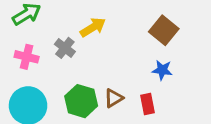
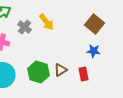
yellow arrow: (93, 27) -> (46, 22), turned 84
gray cross: (65, 48) -> (24, 27), moved

